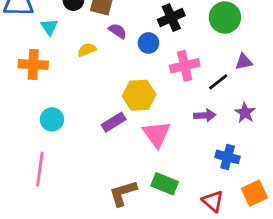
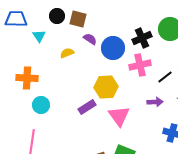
black cross: (171, 18) -> (142, 38), moved
blue circle: (148, 43) -> (113, 48), size x1.5
orange cross: (33, 64) -> (27, 78), moved

